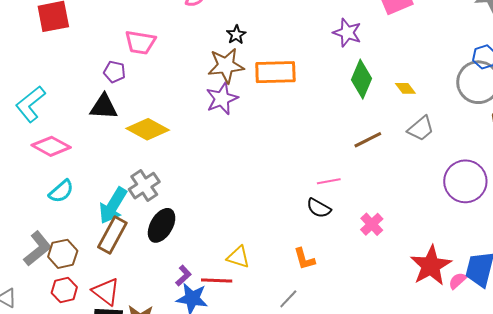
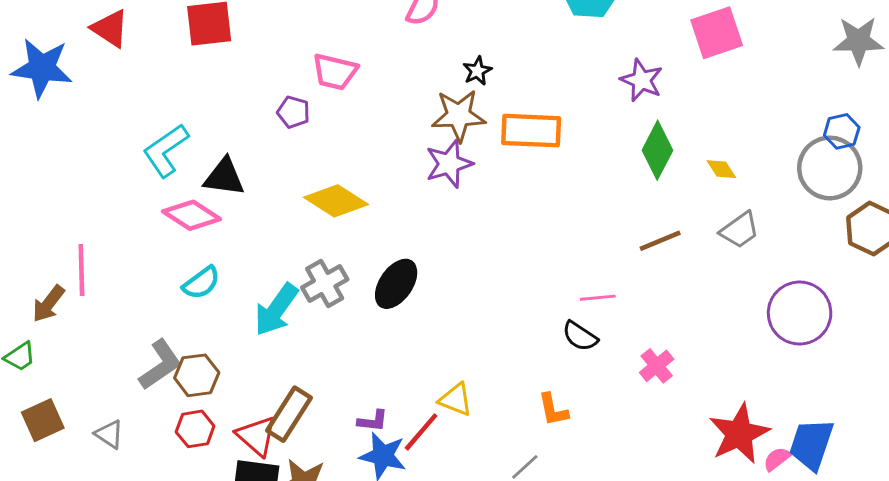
black triangle: (104, 107) -> (224, 177), moved
black ellipse: (162, 225) -> (396, 284), moved
brown rectangle: (112, 235) -> (289, 414), moved
purple L-shape: (183, 276) -> (373, 421), turned 45
red line: (217, 281) -> (421, 432), turned -56

